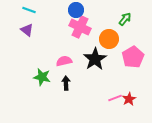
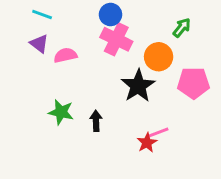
pink pentagon: (133, 57) -> (193, 83), turned 30
pink semicircle: (64, 61) -> (65, 55), moved
pink line: (115, 98) -> (159, 132), moved
red star: (129, 99) -> (147, 143), moved

